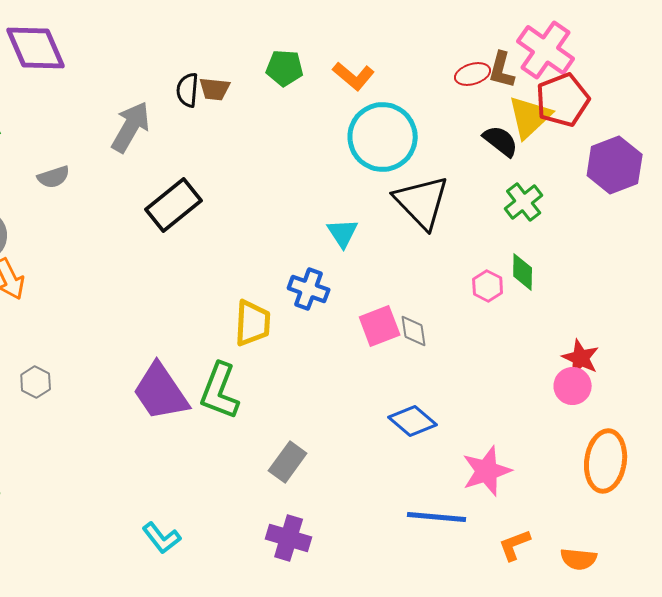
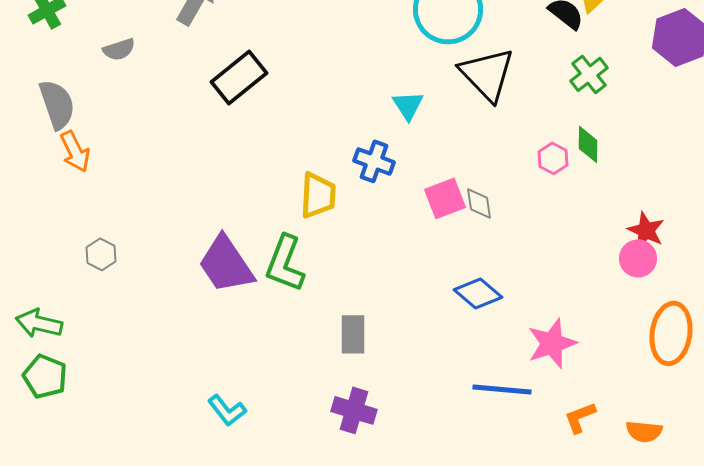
gray rectangle: (288, 462) -> (353, 334), turned -36

